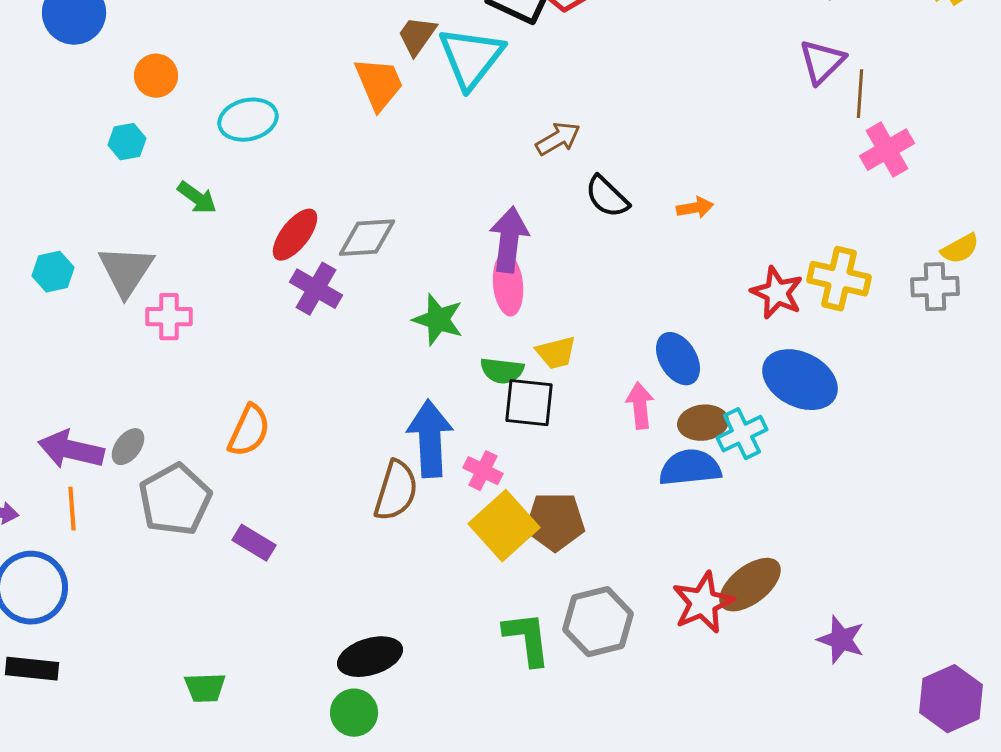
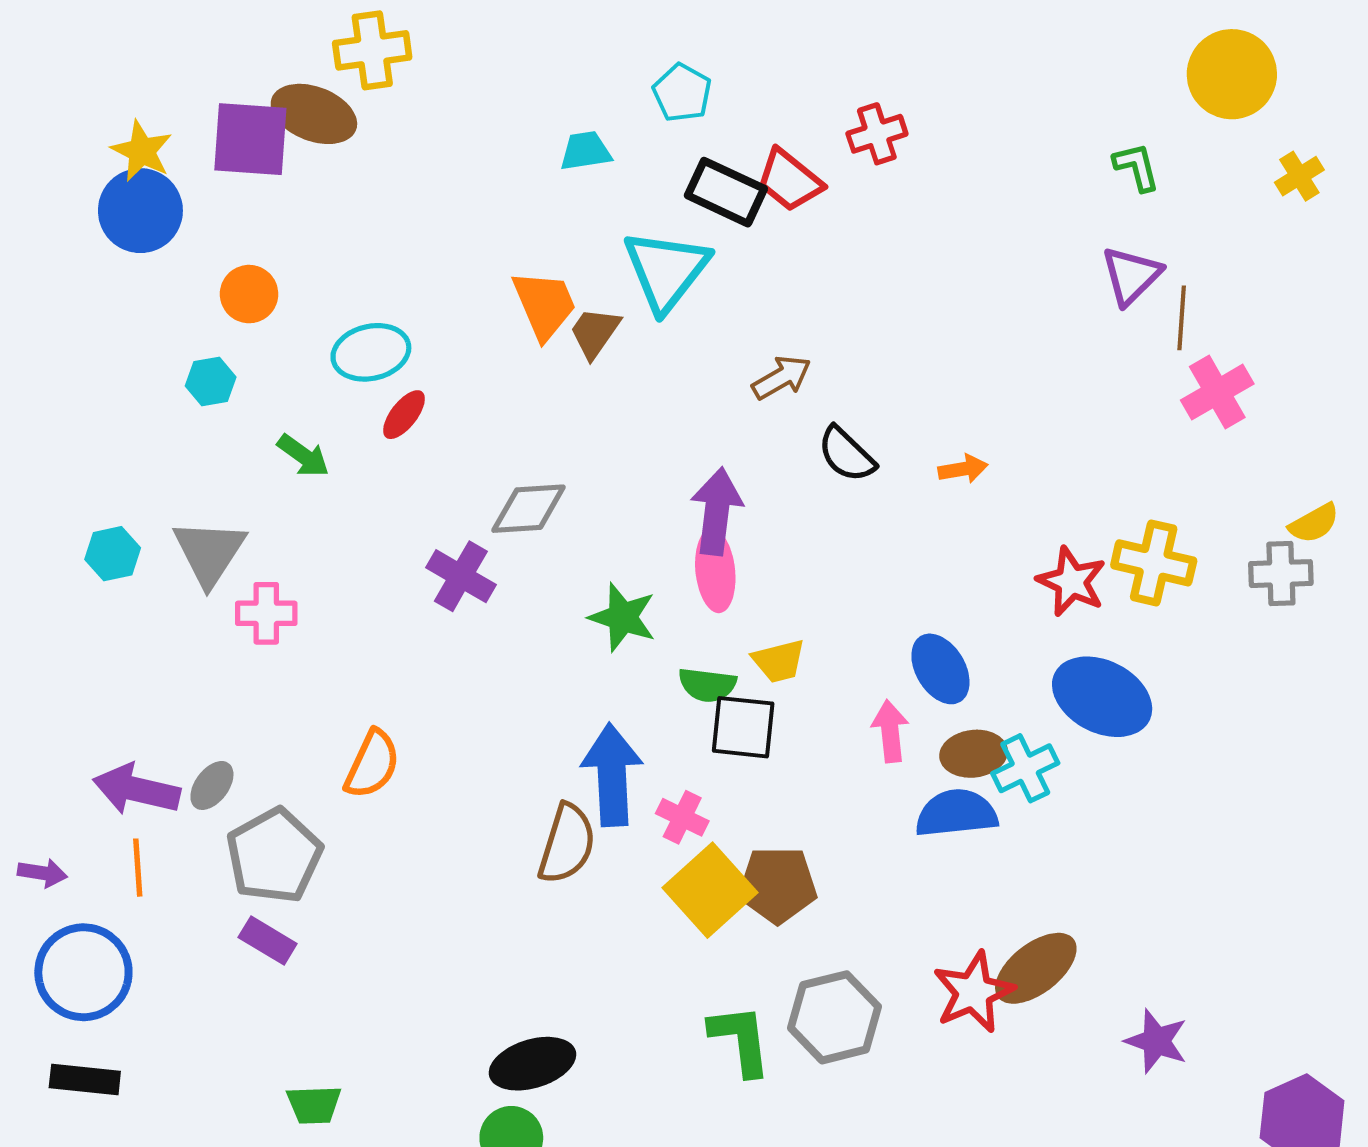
brown trapezoid: (417, 36) -> (595, 332), moved
red ellipse: (295, 235) -> (404, 415), moved, size x0.7
purple rectangle: (254, 543) -> (268, 940), moved

